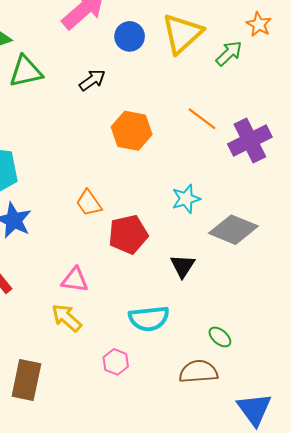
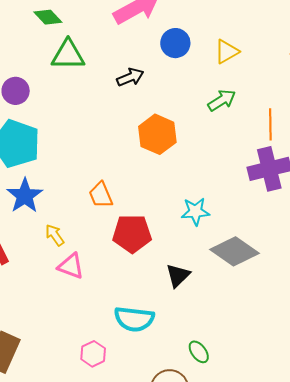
yellow triangle: (182, 34) -> (227, 51), size x0.6
green arrow: (229, 53) -> (222, 100), moved
orange line: (202, 119) -> (270, 124), moved, turned 40
yellow arrow: (67, 318) -> (55, 235), moved, size x0.7

